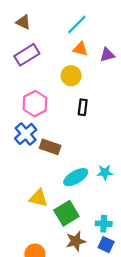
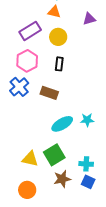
orange triangle: (80, 49) -> (54, 12), moved
purple rectangle: (27, 55) -> (30, 31), moved
black rectangle: (83, 107) -> (59, 64), moved
brown rectangle: (50, 147) -> (49, 93), moved
yellow triangle: (38, 198) -> (30, 159), moved

